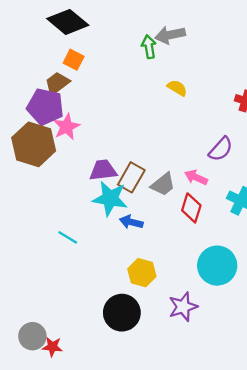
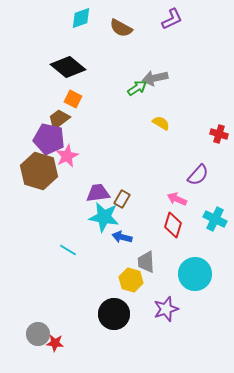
green arrow: (149, 47) -> (137, 88), turned 66
brown rectangle: (131, 177) -> (122, 199), size x0.7
gray trapezoid: (163, 184) -> (146, 262), moved, turned 125

